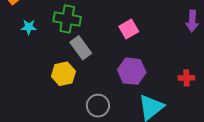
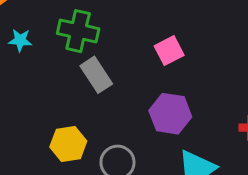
yellow hexagon: (63, 74) -> (68, 144), moved

